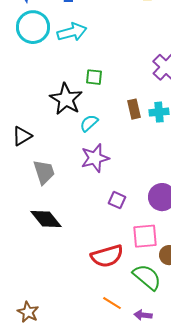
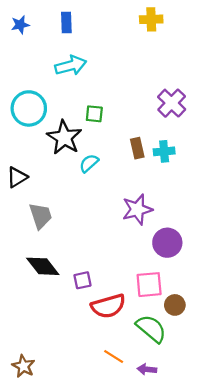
cyan circle: (33, 27) -> (29, 108), moved
purple star: (95, 158) -> (137, 209), moved
purple square: (117, 200) -> (82, 280), moved, turned -36

